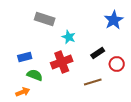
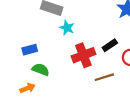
cyan star: (69, 37) -> (67, 28), moved
red cross: (62, 62) -> (83, 55), moved

